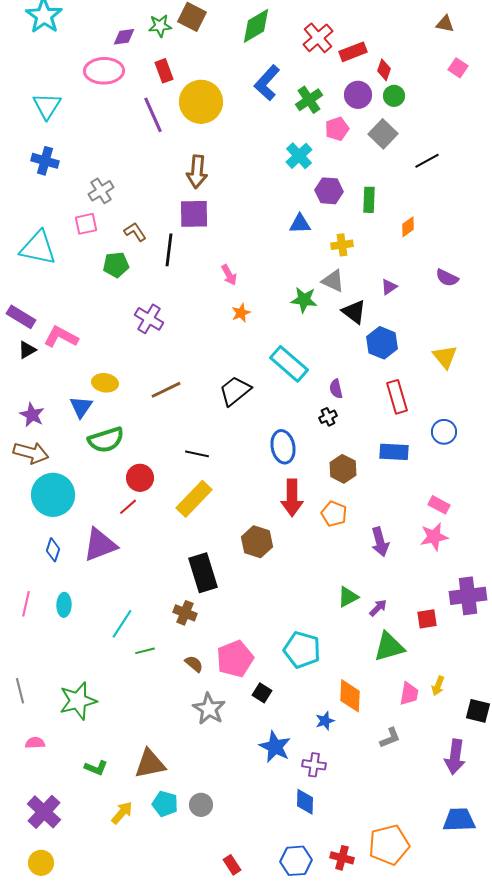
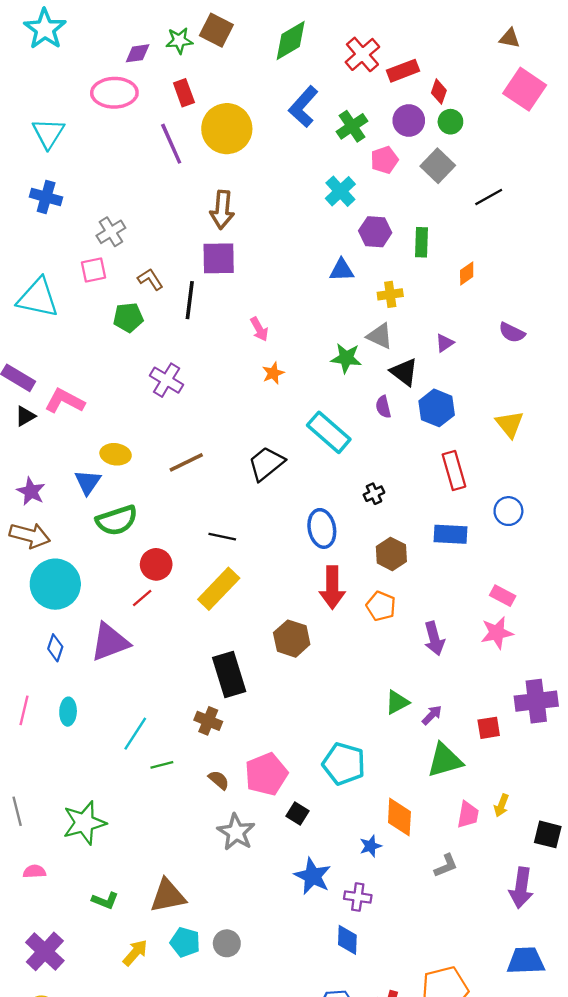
pink square: (458, 68) -> (525, 89), size x1.8
purple semicircle: (336, 389) -> (383, 407), moved

